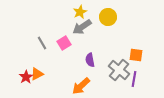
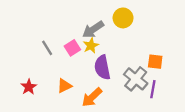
yellow star: (80, 12) -> (91, 46), moved
purple semicircle: (90, 60) -> (102, 67), size x1.5
orange triangle: (37, 74) -> (64, 86), moved

